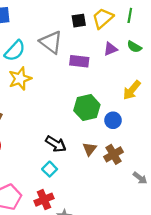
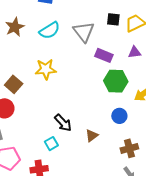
yellow star: (20, 79) -> (46, 69), moved
green hexagon: (87, 108) -> (116, 81), moved
brown cross: (113, 154) -> (129, 148), moved

